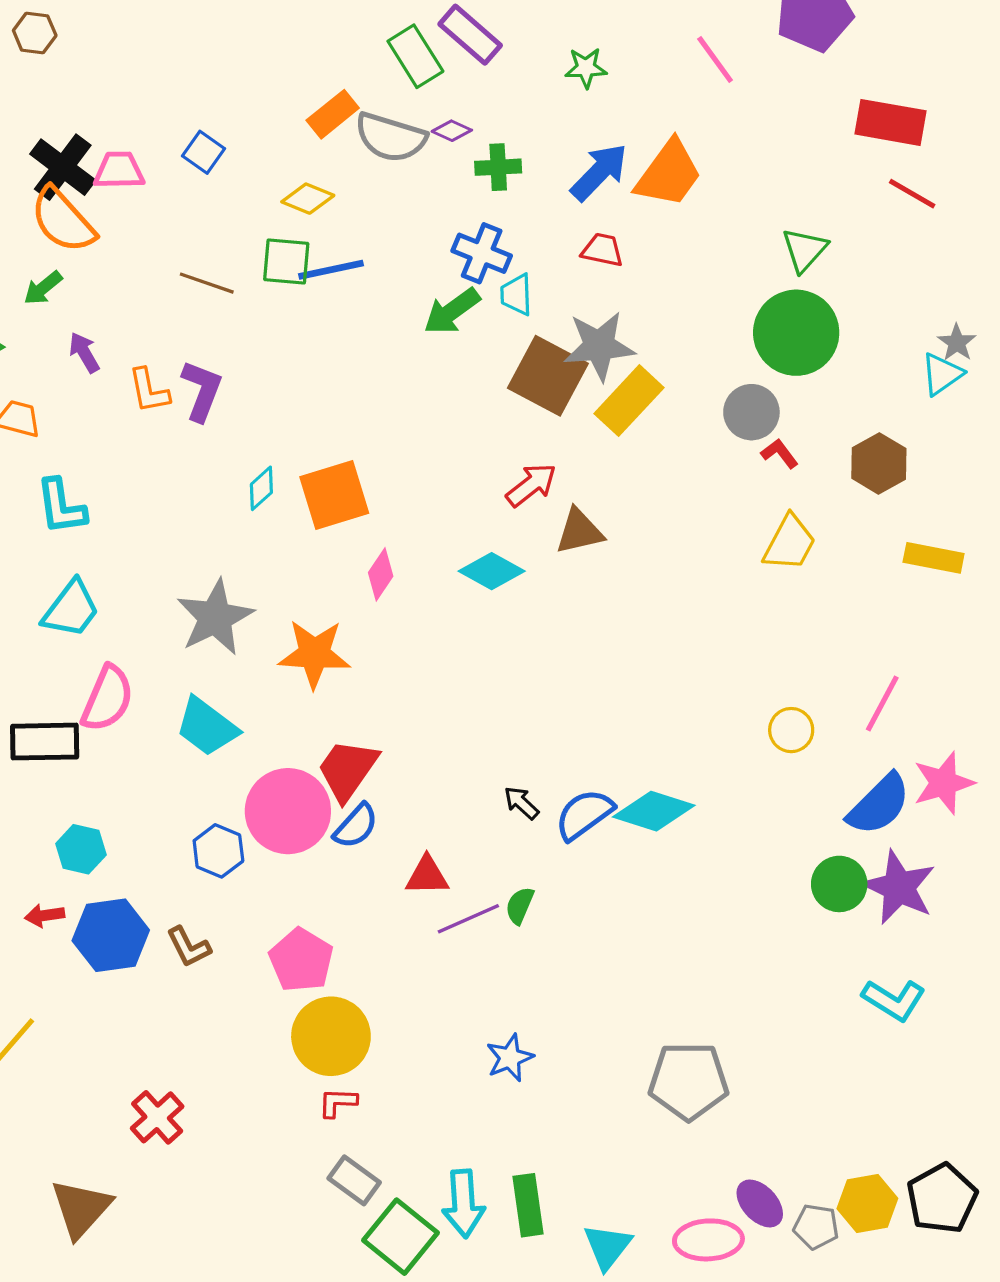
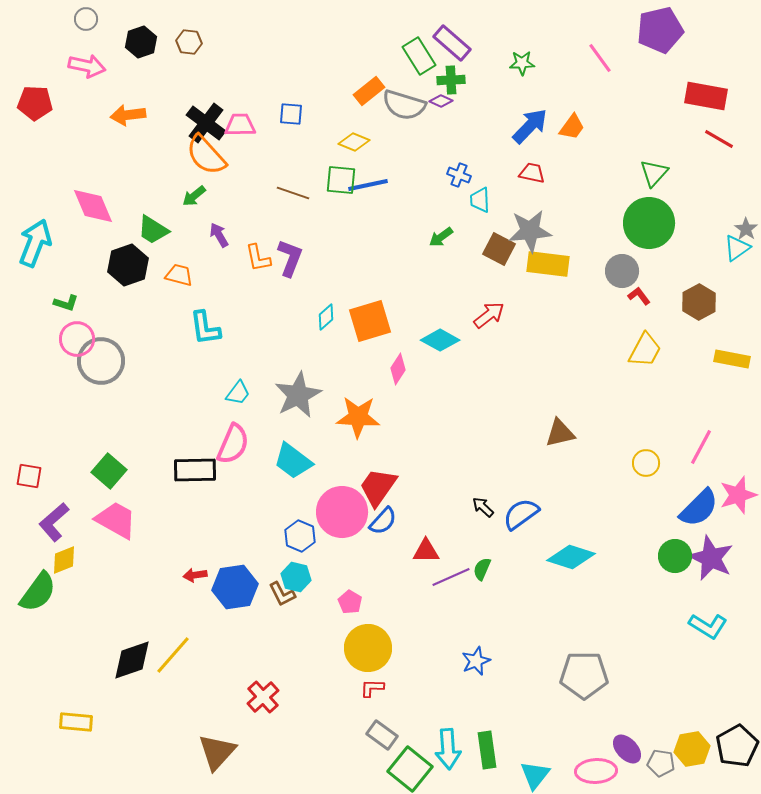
blue square: (203, 152) -> (291, 114), turned -30
green cross: (498, 167) -> (451, 80), moved
orange trapezoid: (669, 174) -> (572, 127), size x0.6
blue cross: (482, 253) -> (459, 175), size x0.7
green arrow: (452, 311) -> (441, 237), moved, size x0.7
brown square: (548, 376) -> (499, 249), size x0.7
yellow rectangle: (629, 401) -> (548, 264), turned 54
brown triangle: (579, 531) -> (560, 433), moved
cyan diamond: (492, 571) -> (440, 340), moved
cyan trapezoid: (71, 609) -> (238, 393), moved, size x0.7
cyan diamond: (654, 811) -> (571, 557), moved
cyan hexagon: (81, 849) -> (296, 577), moved
pink pentagon: (301, 960) -> (350, 602), size x0.6

